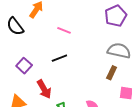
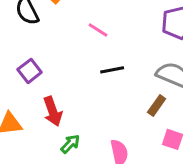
black line: (59, 58) -> (112, 70), moved

